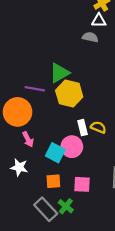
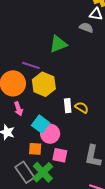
green triangle: (59, 73) -> (58, 44), moved
yellow hexagon: (69, 94) -> (44, 84), moved
pink circle: (72, 147) -> (50, 134), moved
green cross: (66, 206) -> (43, 172), size x1.5

